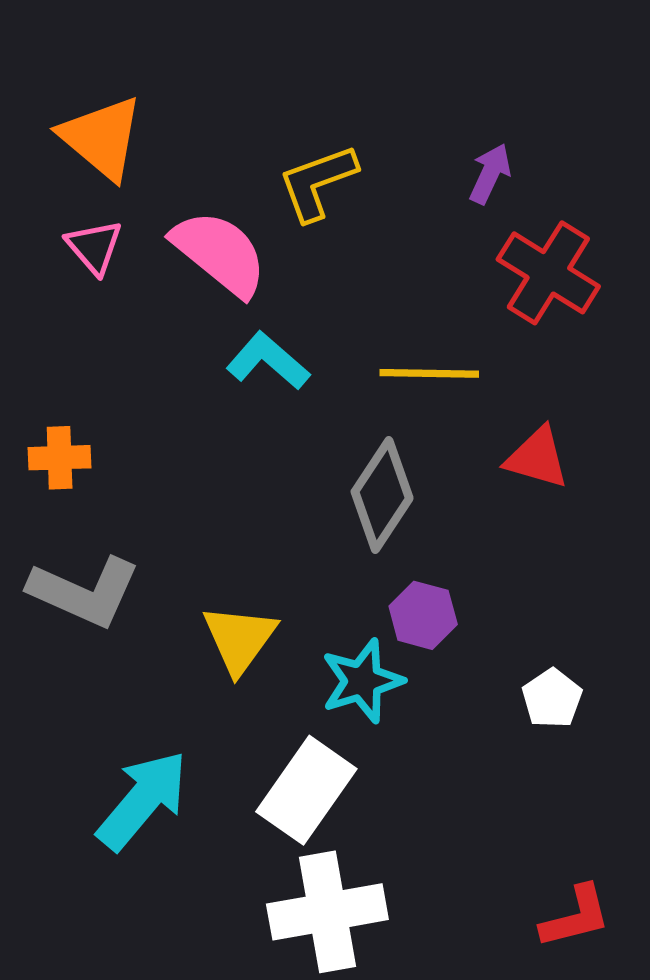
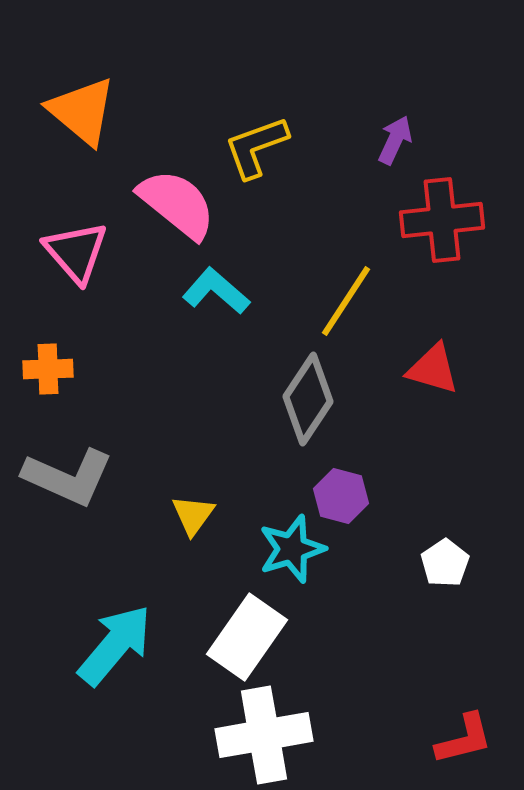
pink triangle: (94, 247) -> (76, 252), moved, size x1.4
red cross: (548, 273) -> (442, 220), turned -38
yellow line: (429, 373) -> (346, 301), turned -58
yellow triangle: (239, 639) -> (193, 515), size x0.7

